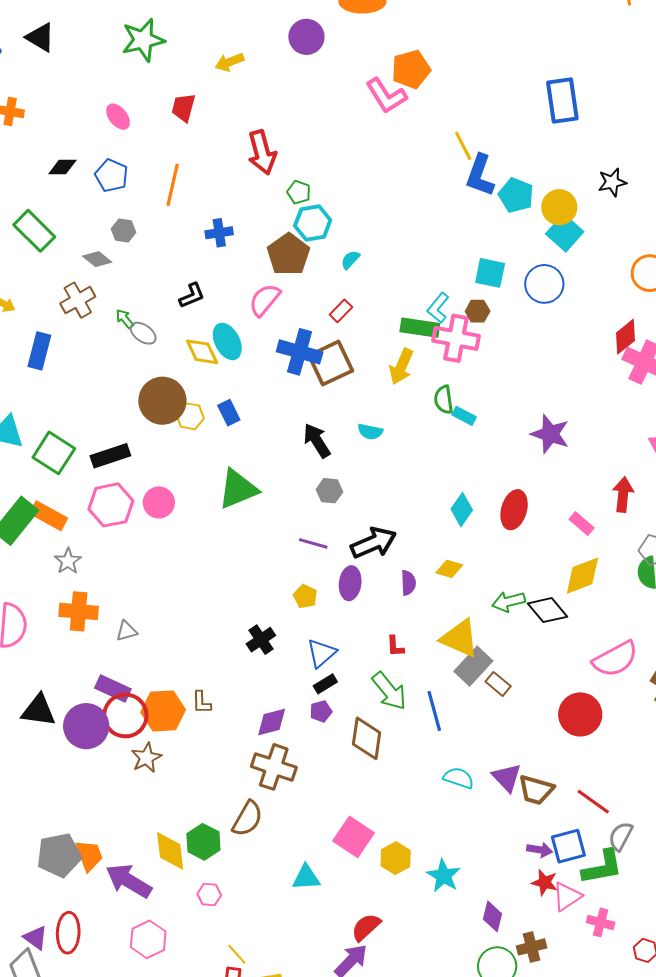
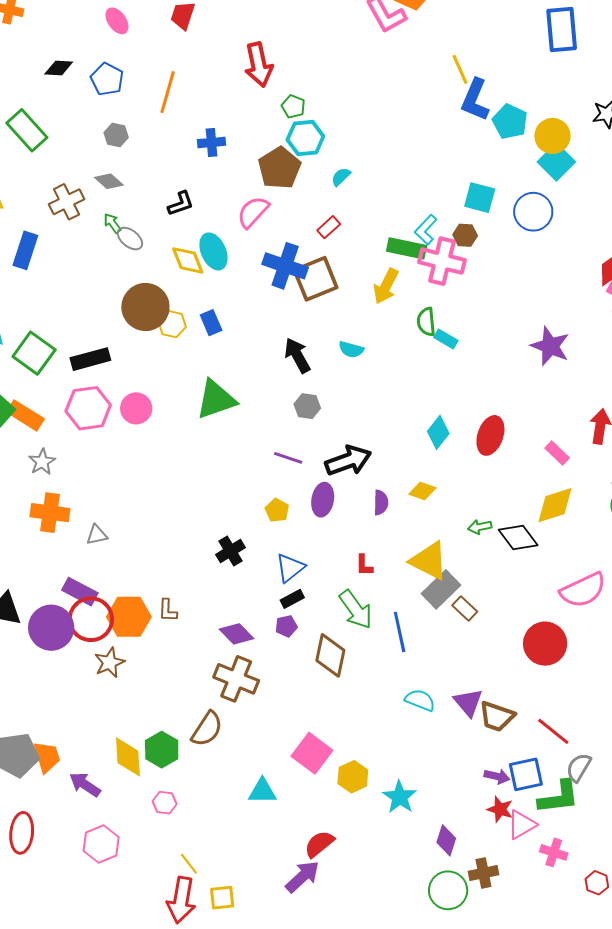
gray diamond: (97, 259) -> (109, 181), moved
purple star: (550, 434) -> (550, 346), moved
green arrow: (508, 602) -> (480, 527), size x0.7
purple diamond: (272, 722) -> (237, 634), turned 56
purple arrow: (129, 881) -> (85, 785), size x0.7

